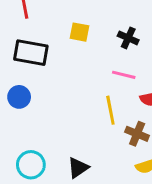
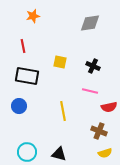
yellow line: (110, 110) -> (63, 111), moved
black triangle: (78, 168) -> (59, 154), turned 49

